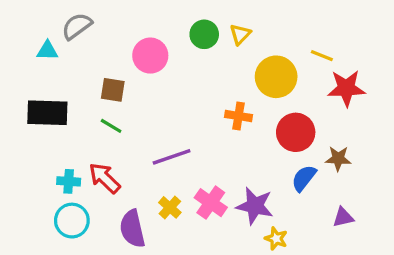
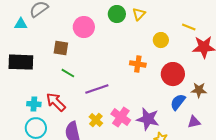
yellow circle: (276, 77) -> (161, 40), size x0.6
green line: (111, 126) -> (68, 73), moved
purple triangle: (343, 217) -> (194, 122), moved

